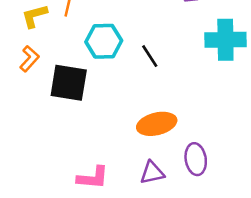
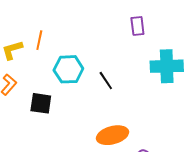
black square: (69, 83) -> (41, 103), size x0.7

